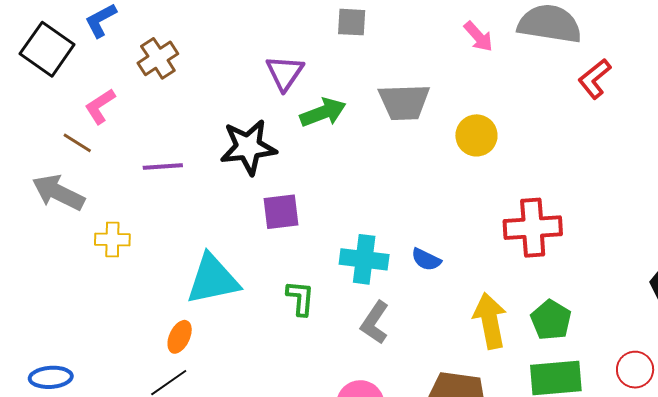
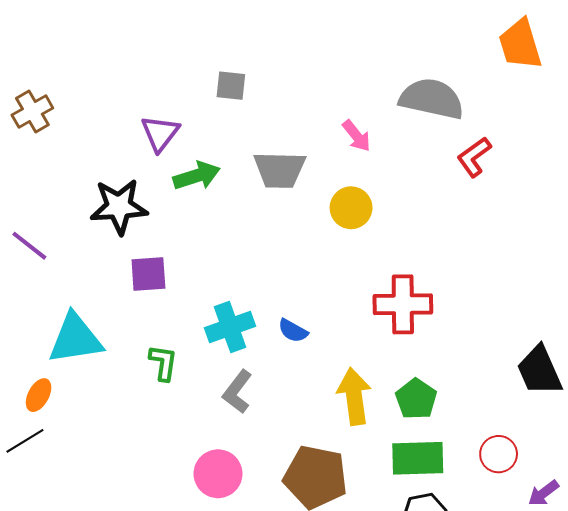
pink arrow: (478, 36) -> (356, 136), moved
purple line: (163, 166) -> (29, 246), moved, turned 39
cyan cross: (364, 259) -> (230, 327), turned -30

